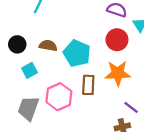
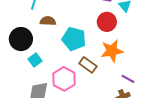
black circle: (17, 44) -> (21, 39), size x1.5
brown semicircle: (48, 46) -> (48, 21), moved
brown rectangle: (88, 85) -> (88, 65), turned -48

